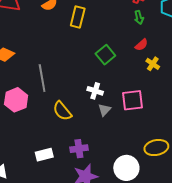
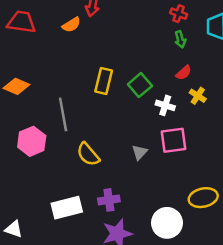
yellow rectangle: (78, 17) -> (104, 81), moved
white cross: (95, 91) -> (165, 105), moved
white rectangle: (44, 155) -> (67, 208), size x1.4

